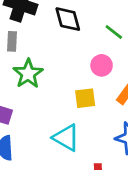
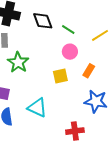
green line: (114, 32) -> (68, 29), moved
cyan triangle: (66, 138) -> (37, 108), moved

